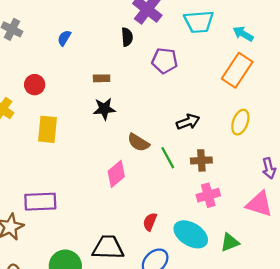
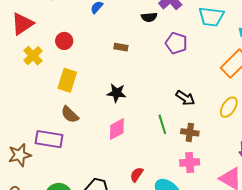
black semicircle: (127, 37) -> (149, 17), turned 77
black star: (104, 109) -> (117, 93), moved
black arrow: (188, 122) -> (185, 98), turned 42
brown semicircle: (138, 142) -> (70, 115), moved

